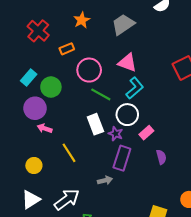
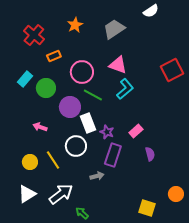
orange rectangle: (67, 49) -> (54, 56), moved
purple circle: (35, 108) -> (70, 107), moved
white circle: (127, 115) -> (76, 146), moved
yellow line: (69, 153) -> (53, 160), moved

